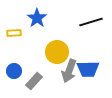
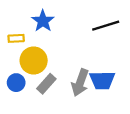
yellow circle: (57, 52) -> (34, 60), moved
gray rectangle: (34, 81) -> (46, 84), moved

